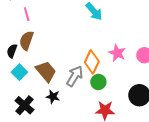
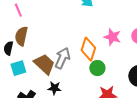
cyan square: (19, 72) -> (18, 68), turned 35
gray arrow: (75, 76) -> (62, 58), moved

